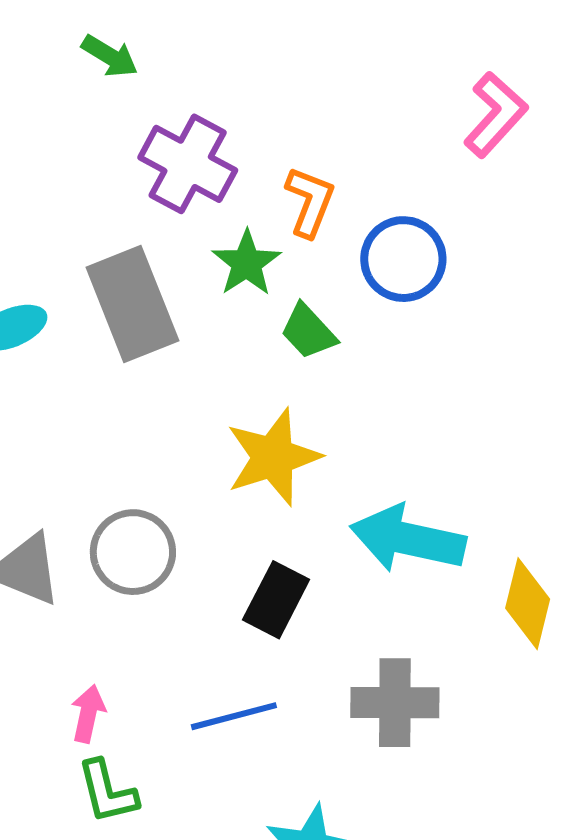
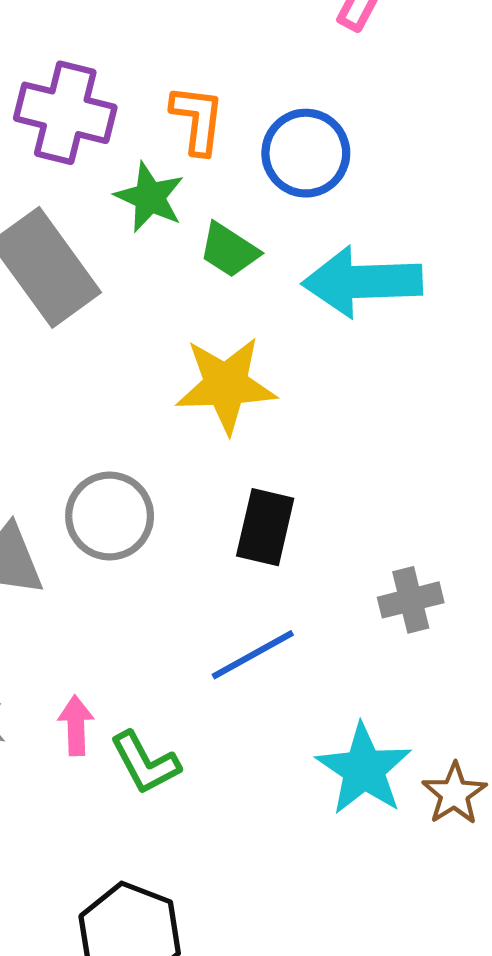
yellow star: (273, 457) -> (226, 385), turned 30
cyan arrow: (408, 539) -> (362, 282), moved
gray cross: (395, 703) -> (411, 600), size x0.7
pink arrow: (88, 714) -> (76, 725), moved

